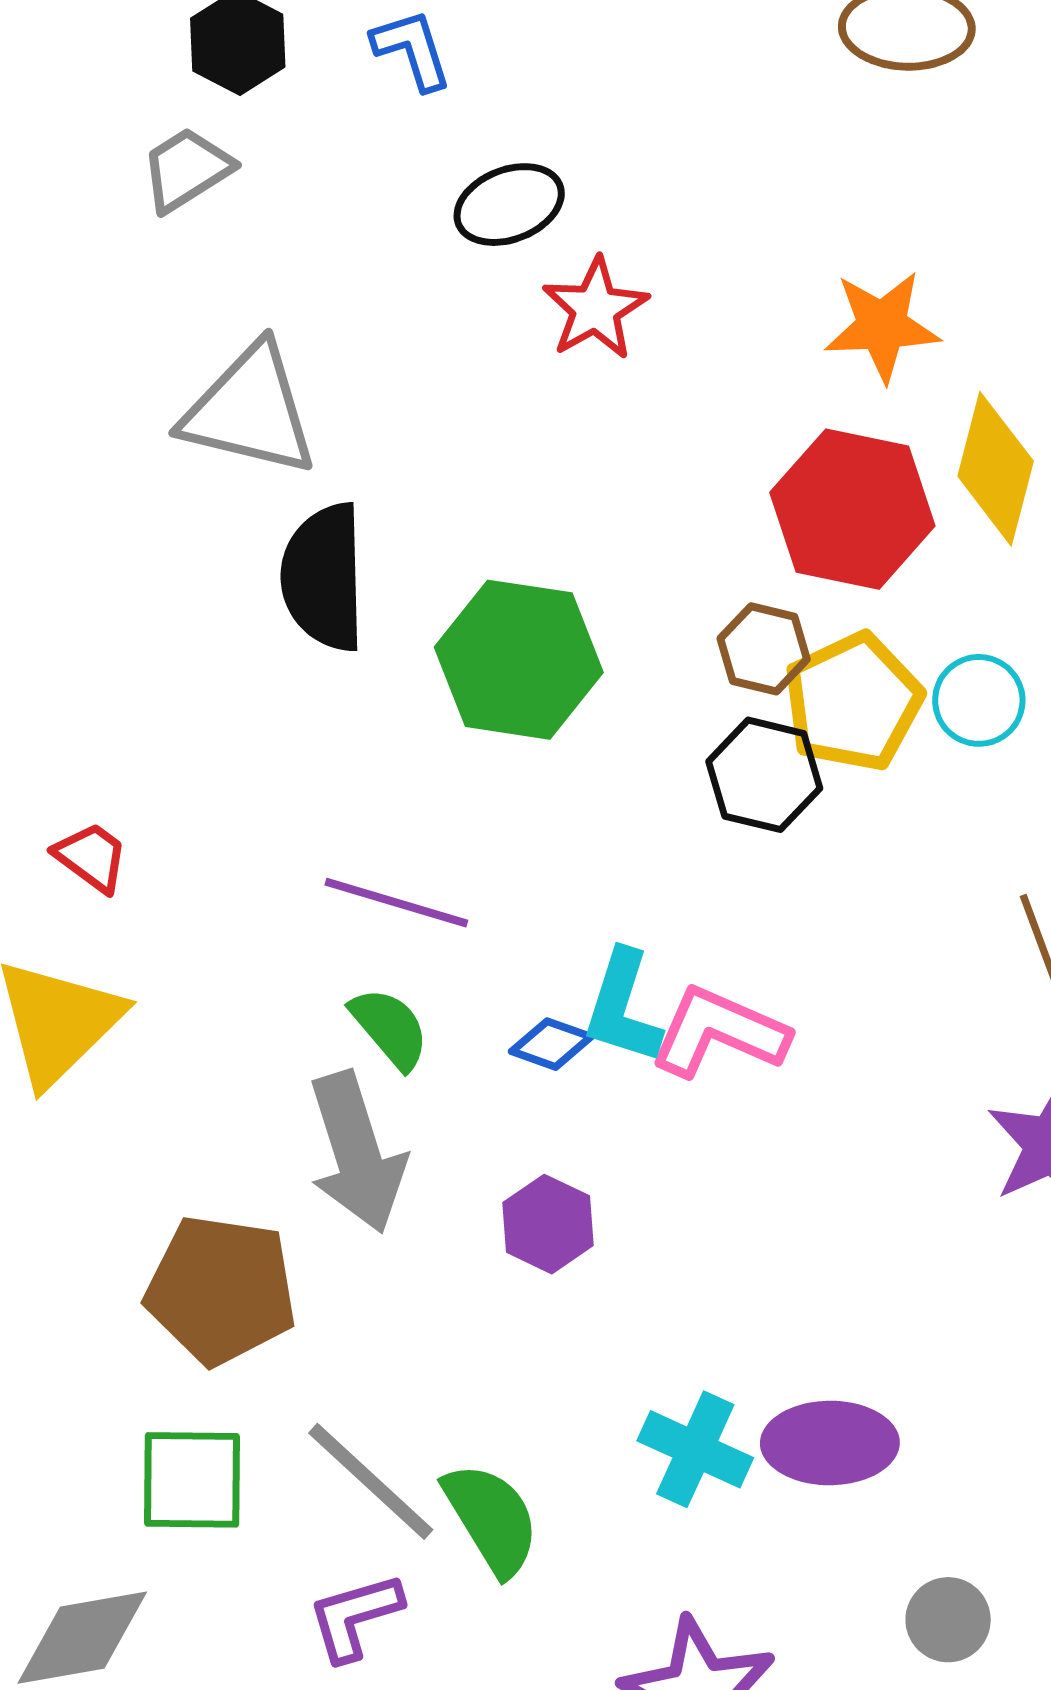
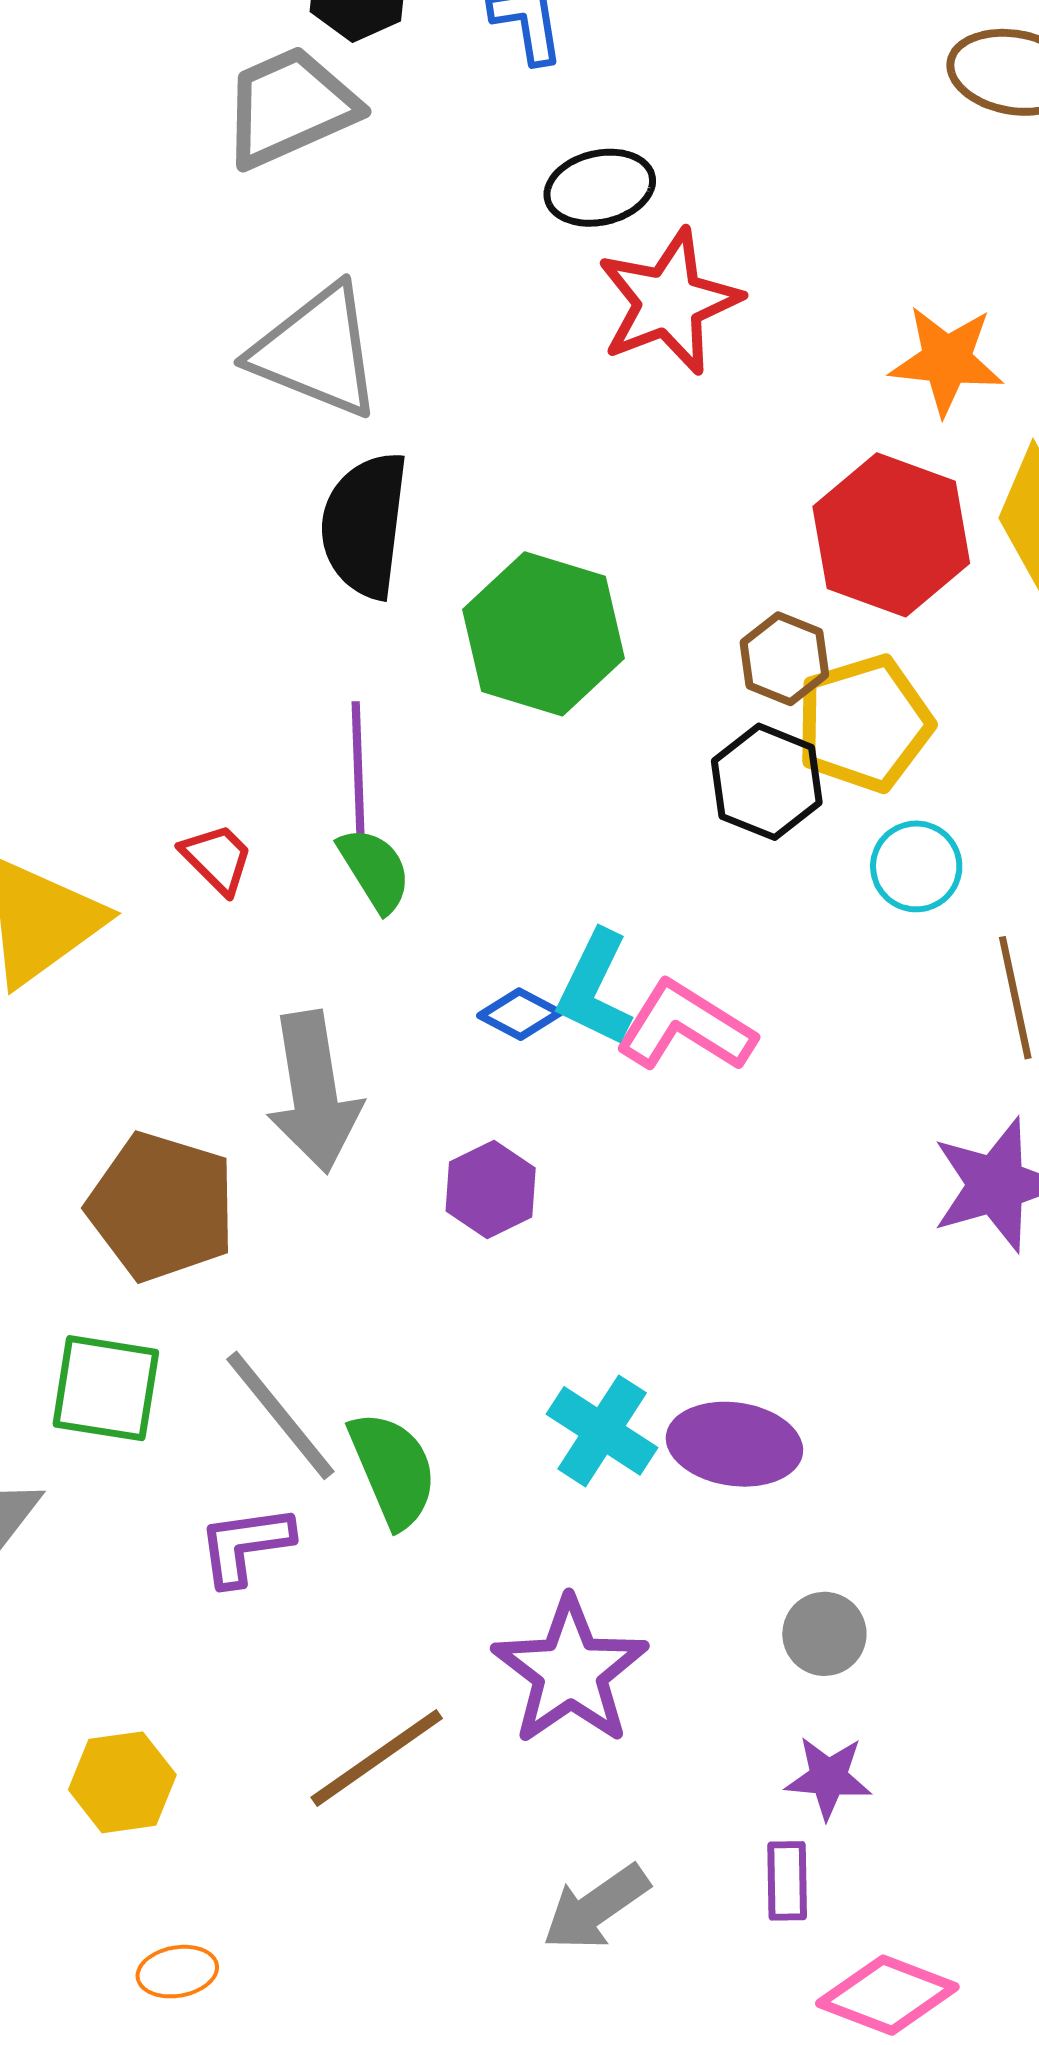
gray trapezoid: (187, 169) -> (290, 107), size x1.5
red star: (595, 309) -> (669, 302), size x1.4
cyan circle: (979, 700) -> (916, 866), moved
red trapezoid: (91, 857) -> (217, 859), moved
purple line: (396, 903) -> (358, 774), moved, turned 63
green semicircle: (390, 1028) -> (375, 870), moved

